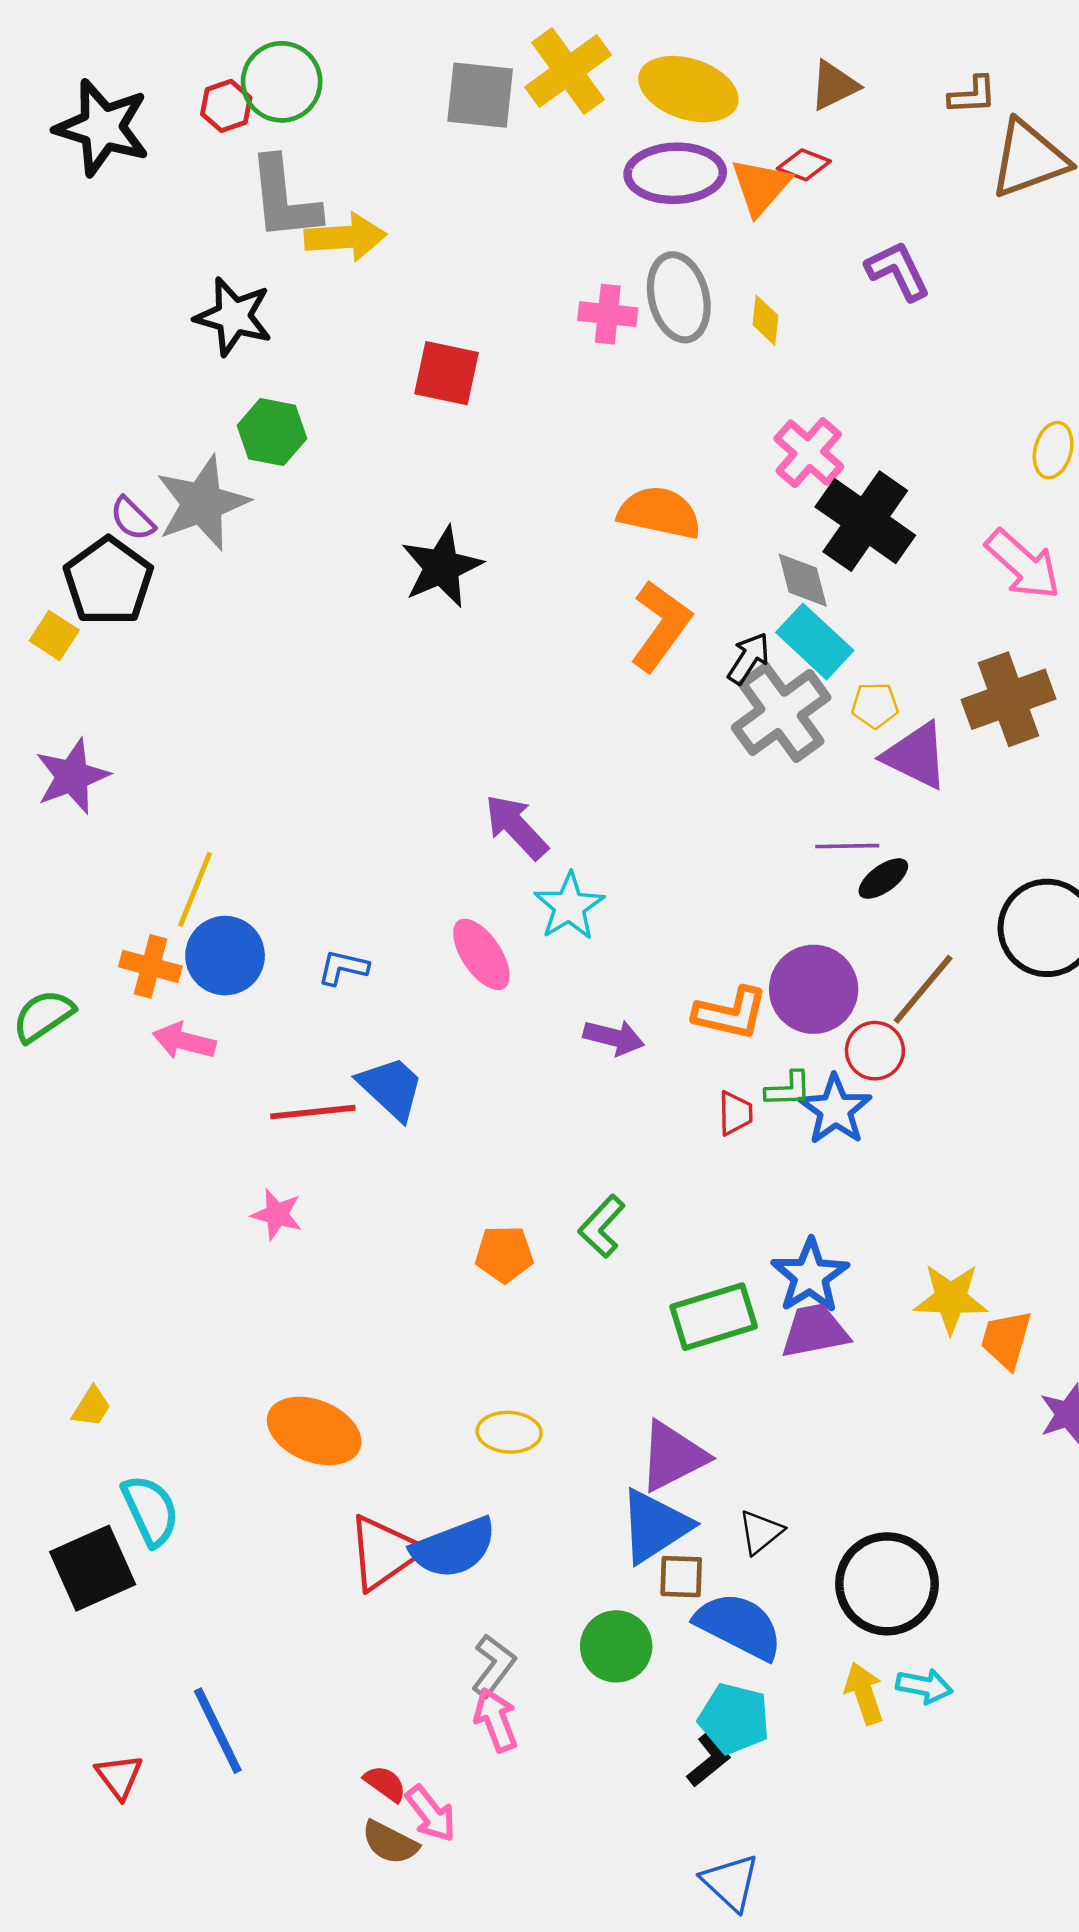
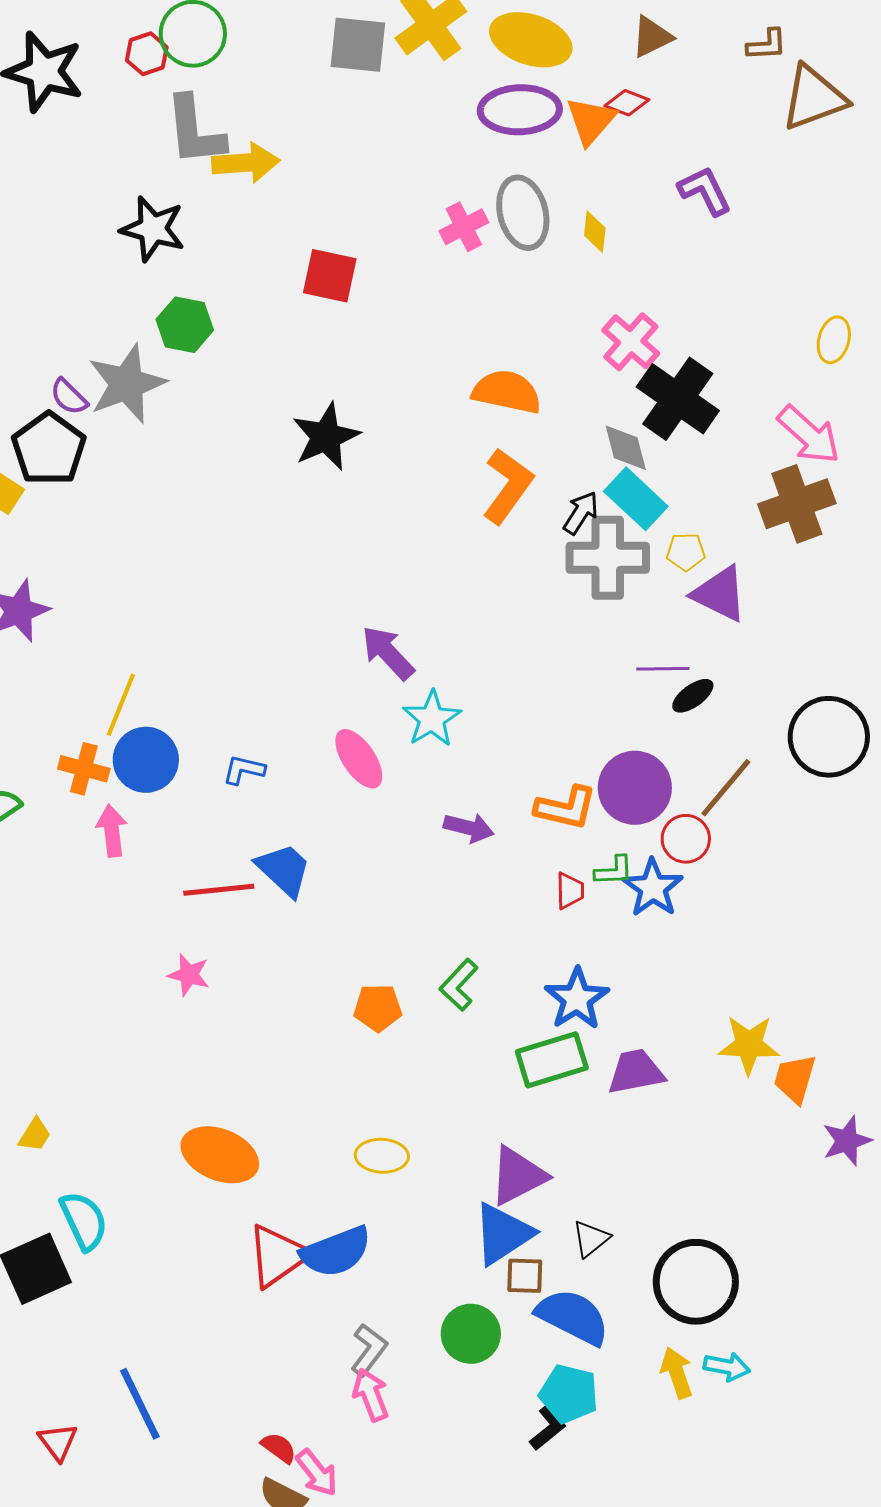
pink cross: (608, 314) -> (464, 227), turned -33
brown cross: (1009, 699) -> (797, 504), moved
gray cross: (781, 712) -> (608, 558), turned 36
pink arrow: (184, 1041) -> (112, 831), turned 69
blue star: (810, 1276) -> (577, 999), moved

